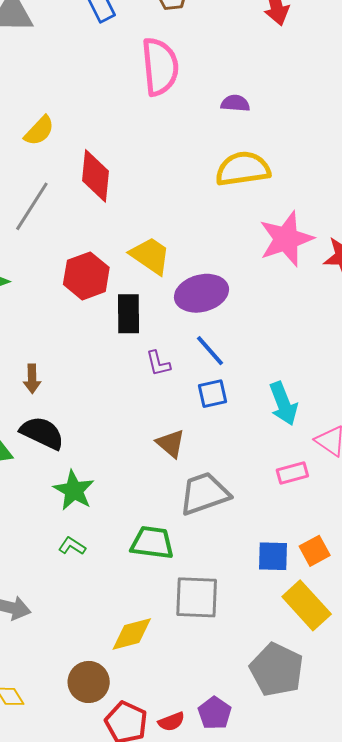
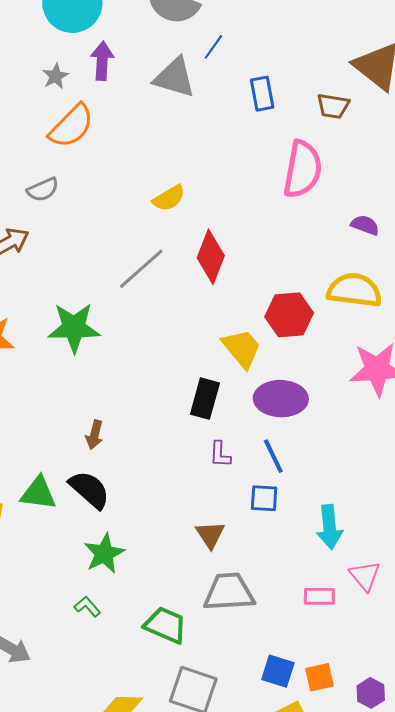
red hexagon: (86, 276) -> (289, 315), moved

